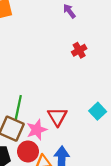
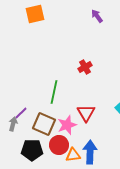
red cross: (79, 50) -> (85, 67), moved
green line: (18, 108) -> (54, 92), moved

